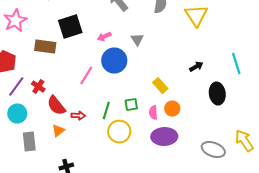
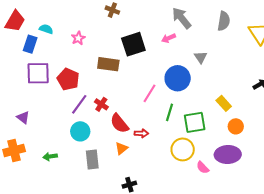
pink star: (15, 21) -> (78, 38), size x0.6
pink arrow: (104, 37) -> (169, 38), moved
green square: (131, 105) -> (195, 122), size x1.6
green line: (106, 111) -> (170, 112), moved
pink semicircle: (153, 113) -> (203, 168), moved, turned -40

